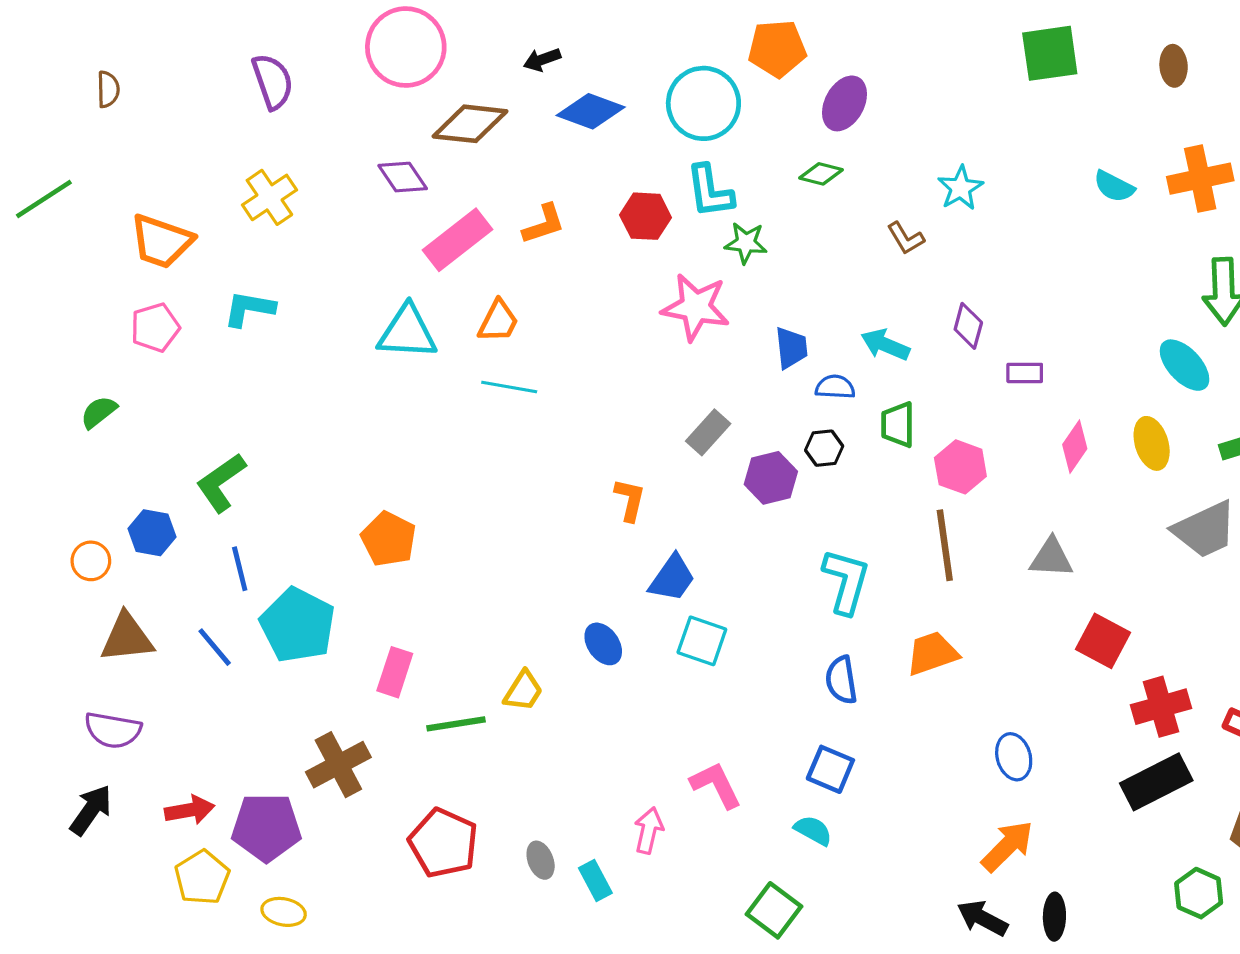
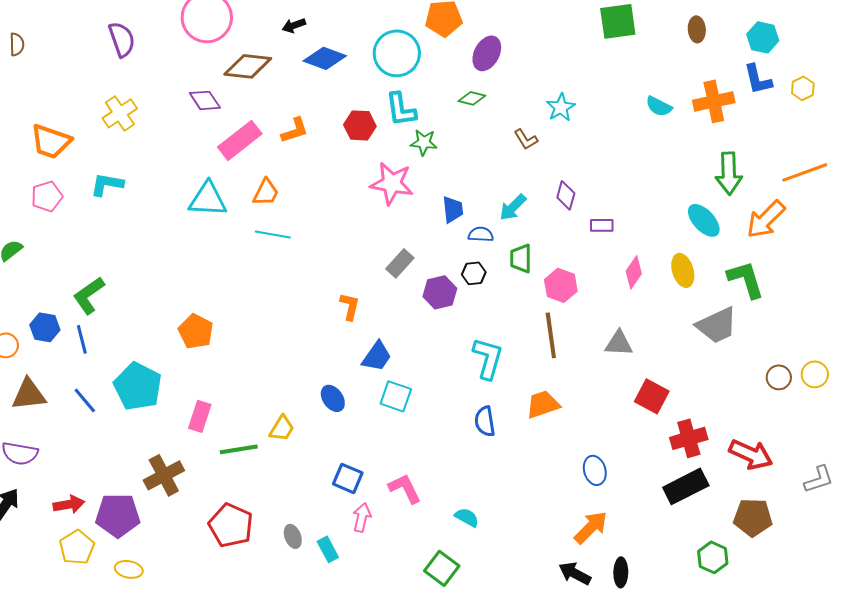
cyan arrow: (885, 345) -> (513, 207), turned -68
blue line: (240, 569) -> (82, 339), moved
blue square: (830, 769) -> (348, 478), moved

